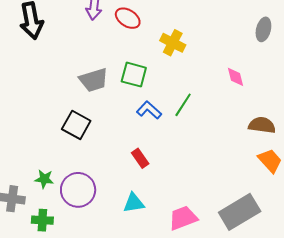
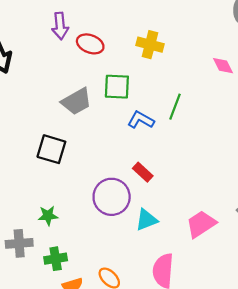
red ellipse: (128, 18) -> (90, 44), moved
black square: (76, 125) -> (51, 149), moved
purple circle: (78, 190) -> (112, 197), moved

